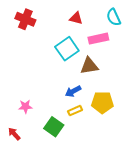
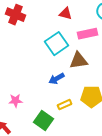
blue arrow: (73, 91) -> (56, 79), moved

